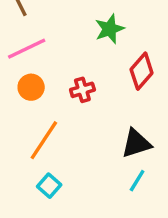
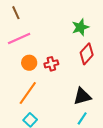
green star: (110, 29) -> (80, 27), moved
orange circle: (31, 87) -> (29, 63), moved

